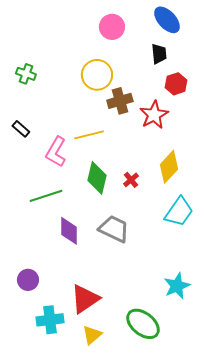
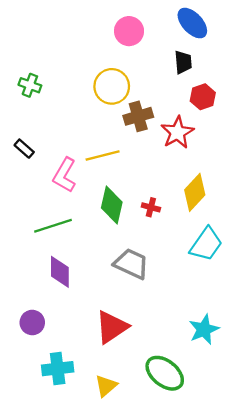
red cross: (131, 180) -> (151, 207), turned -35
purple diamond: (69, 231) -> (60, 272), moved
red triangle: (85, 299) -> (112, 327), moved

